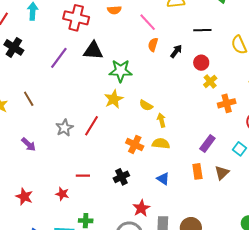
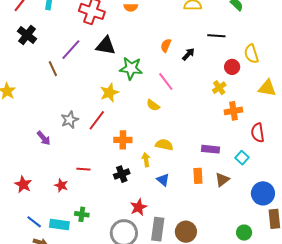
pink line: (148, 22) -> (166, 82), moved
red circle: (201, 63) -> (232, 67), moved
brown line: (29, 99) -> (53, 69), moved
yellow star: (114, 99) -> (109, 93), moved
yellow arrow: (161, 120) -> (146, 160), moved
purple arrow: (29, 144) -> (44, 138), moved
orange cross: (135, 144) -> (123, 140), moved, turned -30
purple rectangle: (207, 144) -> (211, 149), turned 54

